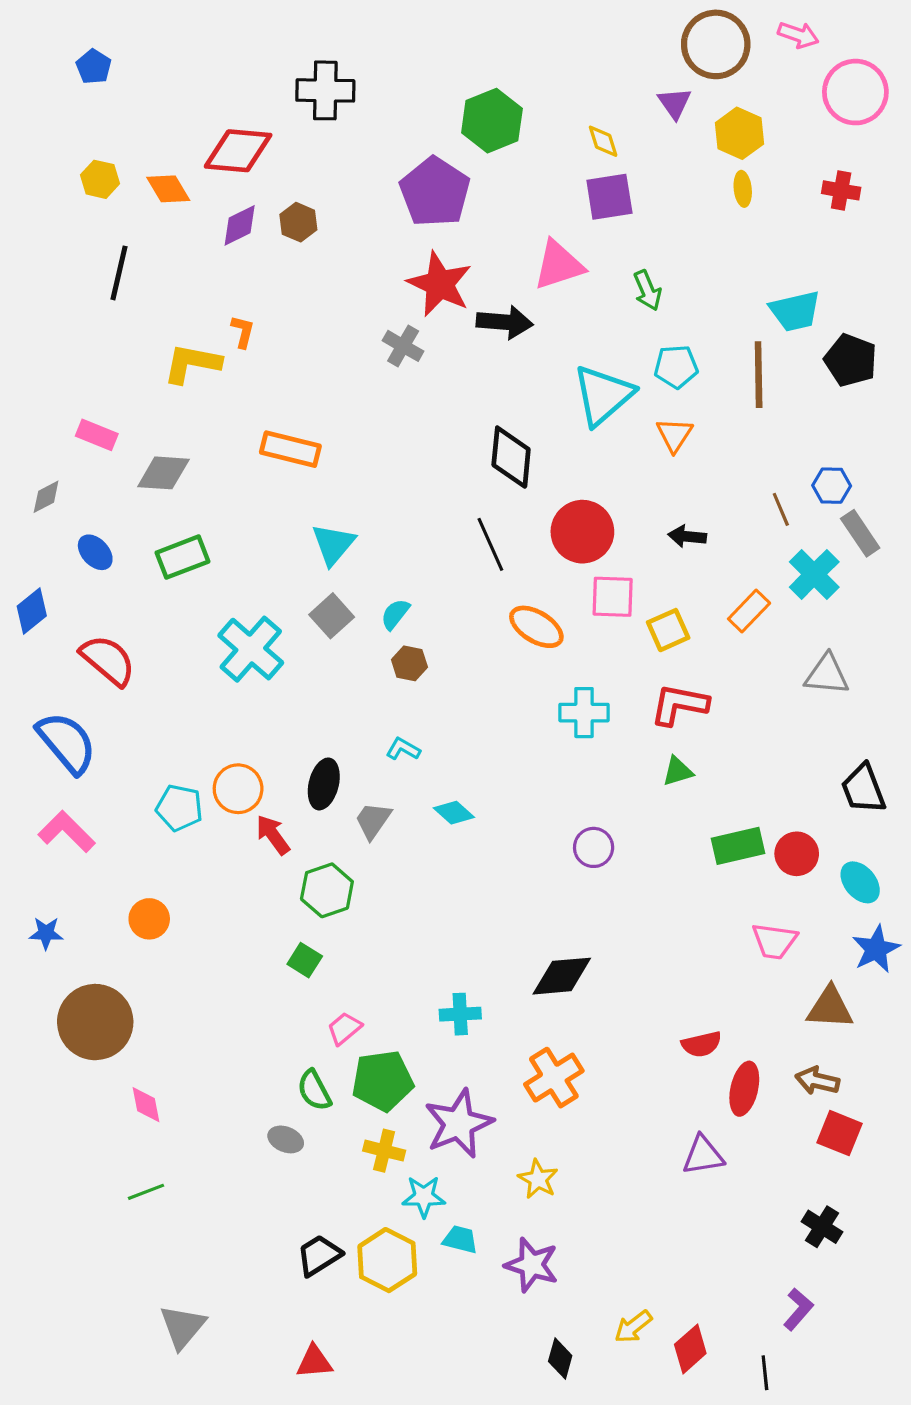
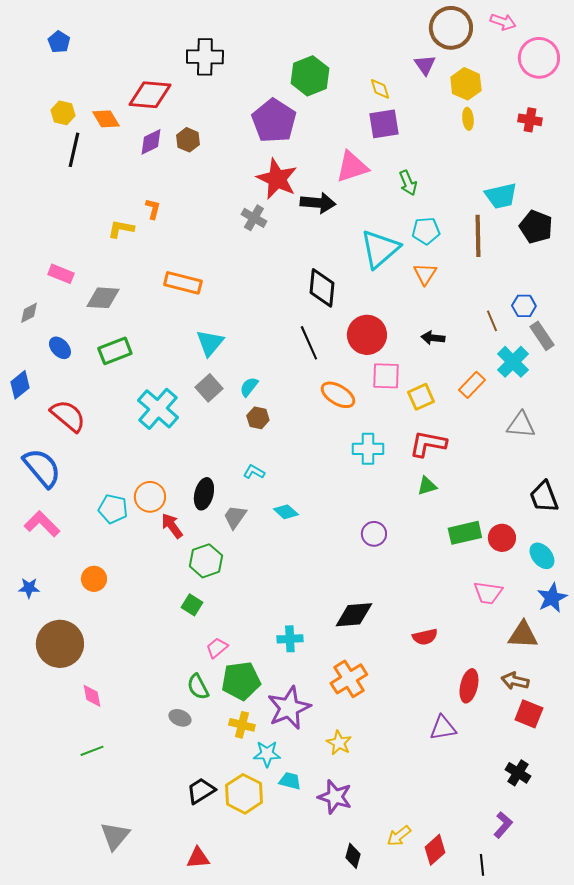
black line: (119, 273) -> (74, 150), moved
yellow L-shape: (192, 363) -> (121, 229), size x0.7
red semicircle: (701, 1044) -> (425, 637), moved

